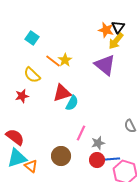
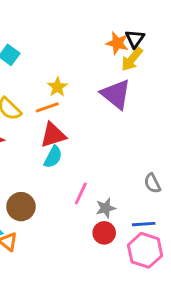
orange line: (53, 61) -> (47, 107), moved, turned -56
cyan semicircle: (72, 103) -> (53, 157), moved
brown circle: (61, 156) -> (21, 207), moved
blue line: (112, 159) -> (144, 224), moved

